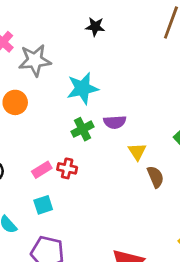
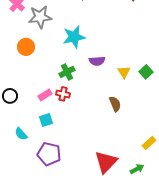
green cross: (83, 129) -> (67, 72), moved
yellow triangle: (137, 152) -> (124, 72), moved
brown semicircle: (155, 177) -> (115, 104), moved

